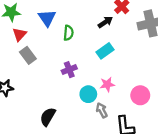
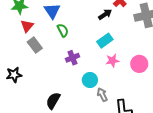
green semicircle: (68, 33) -> (63, 30), moved, turned -32
pink star: (107, 84) -> (112, 61), moved
pink circle: (140, 95) -> (139, 64), moved

